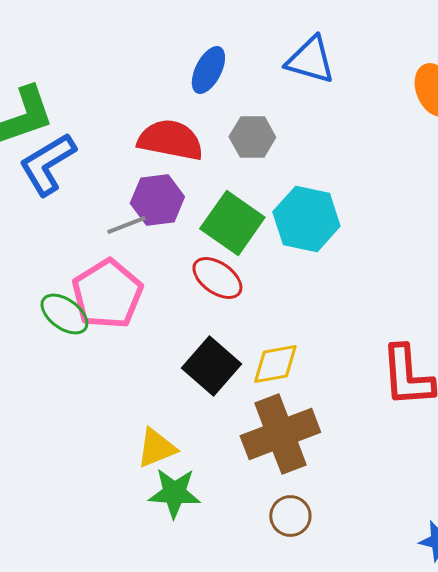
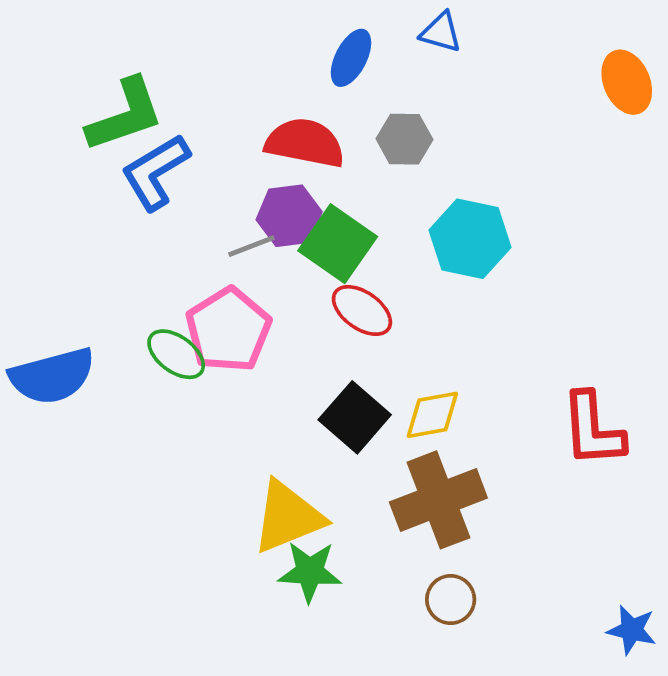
blue triangle: (310, 60) -> (441, 32), moved, size x0.7
green square: (232, 223) -> (338, 244), moved
yellow triangle: (156, 448) -> (288, 517), size x1.5

